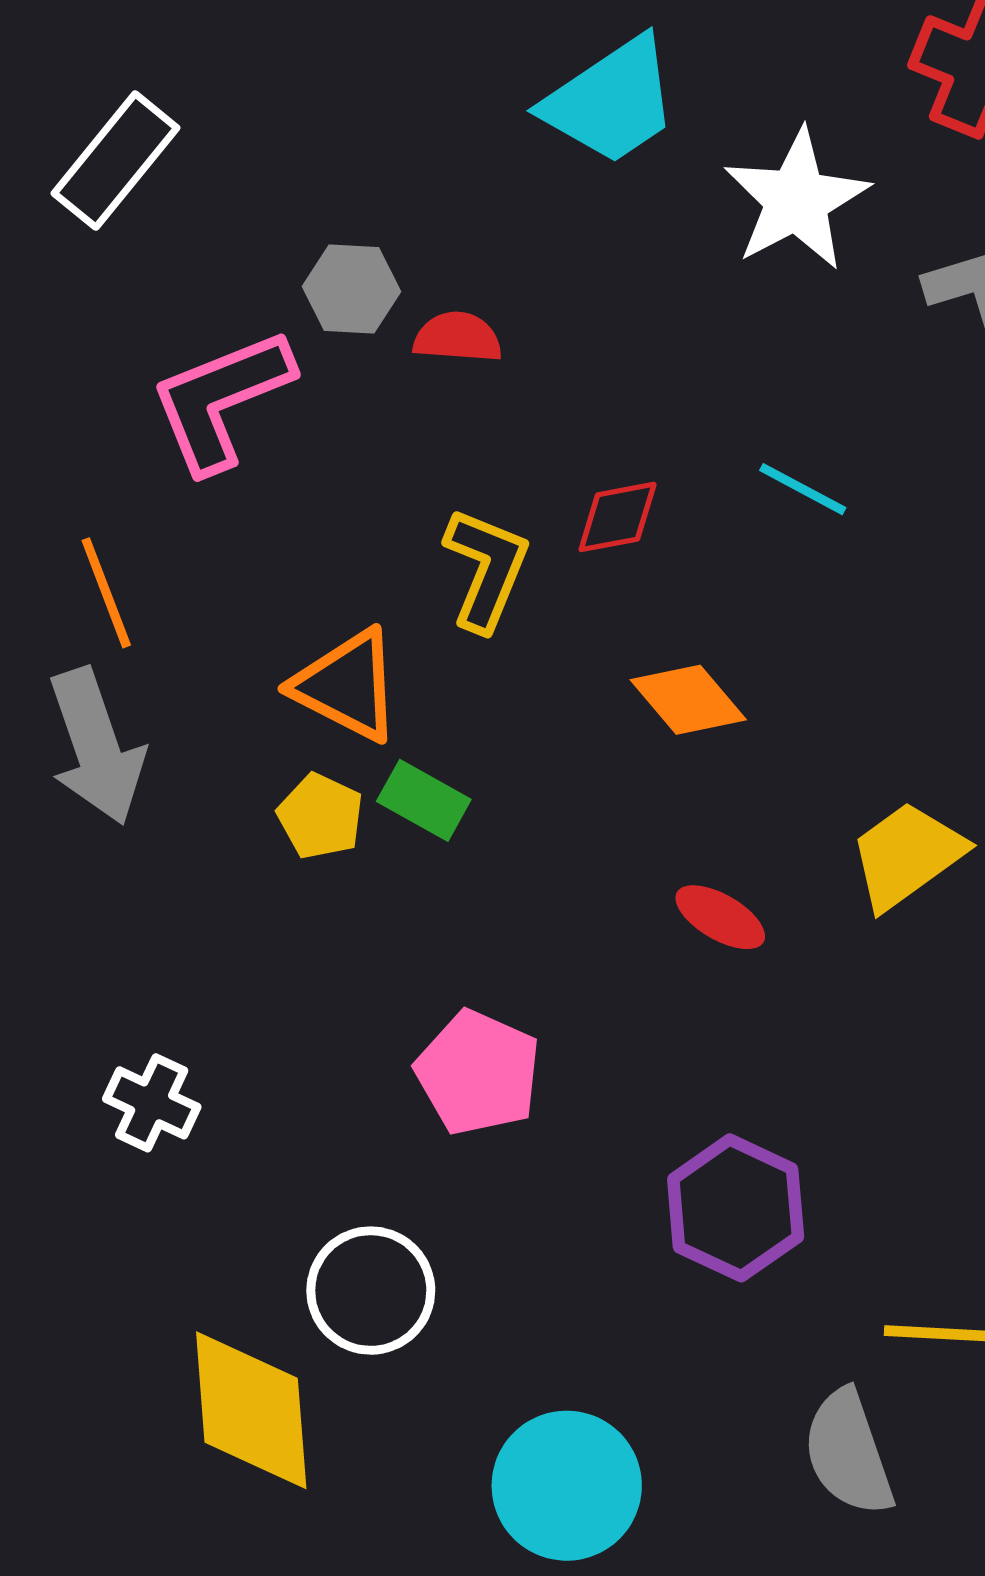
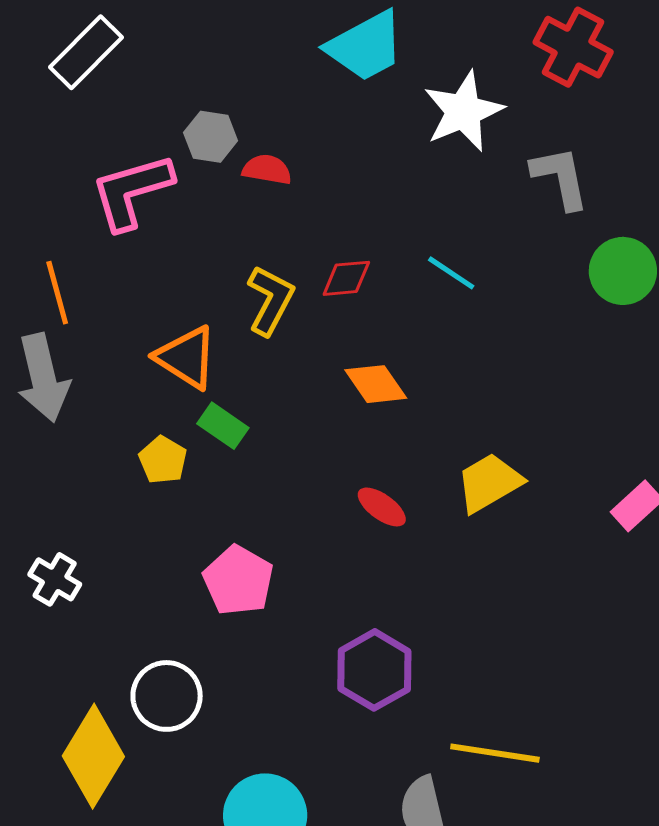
yellow pentagon: (320, 816) -> (163, 460), moved
yellow diamond: (251, 1410) -> (93, 756), turned 30

